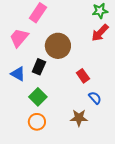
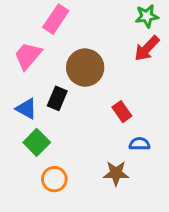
green square: (38, 97) -> (37, 142), moved
blue semicircle: (95, 98) -> (139, 144), turned -48

